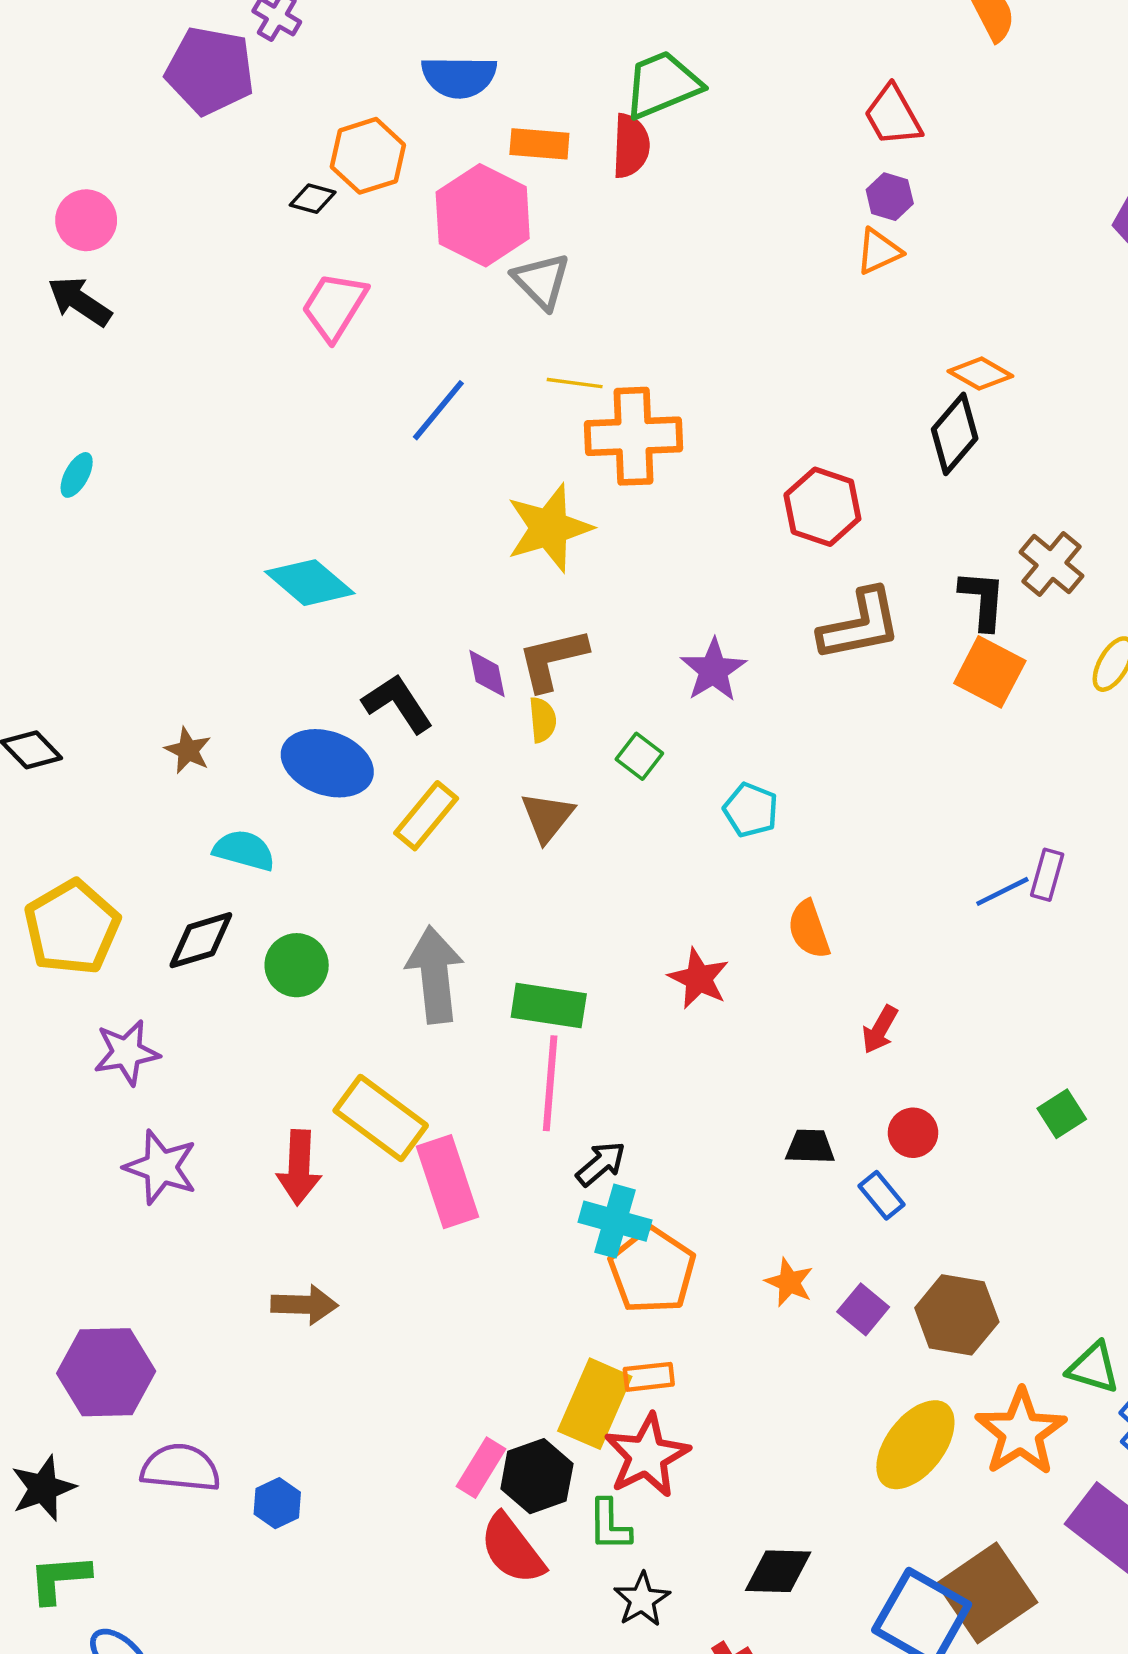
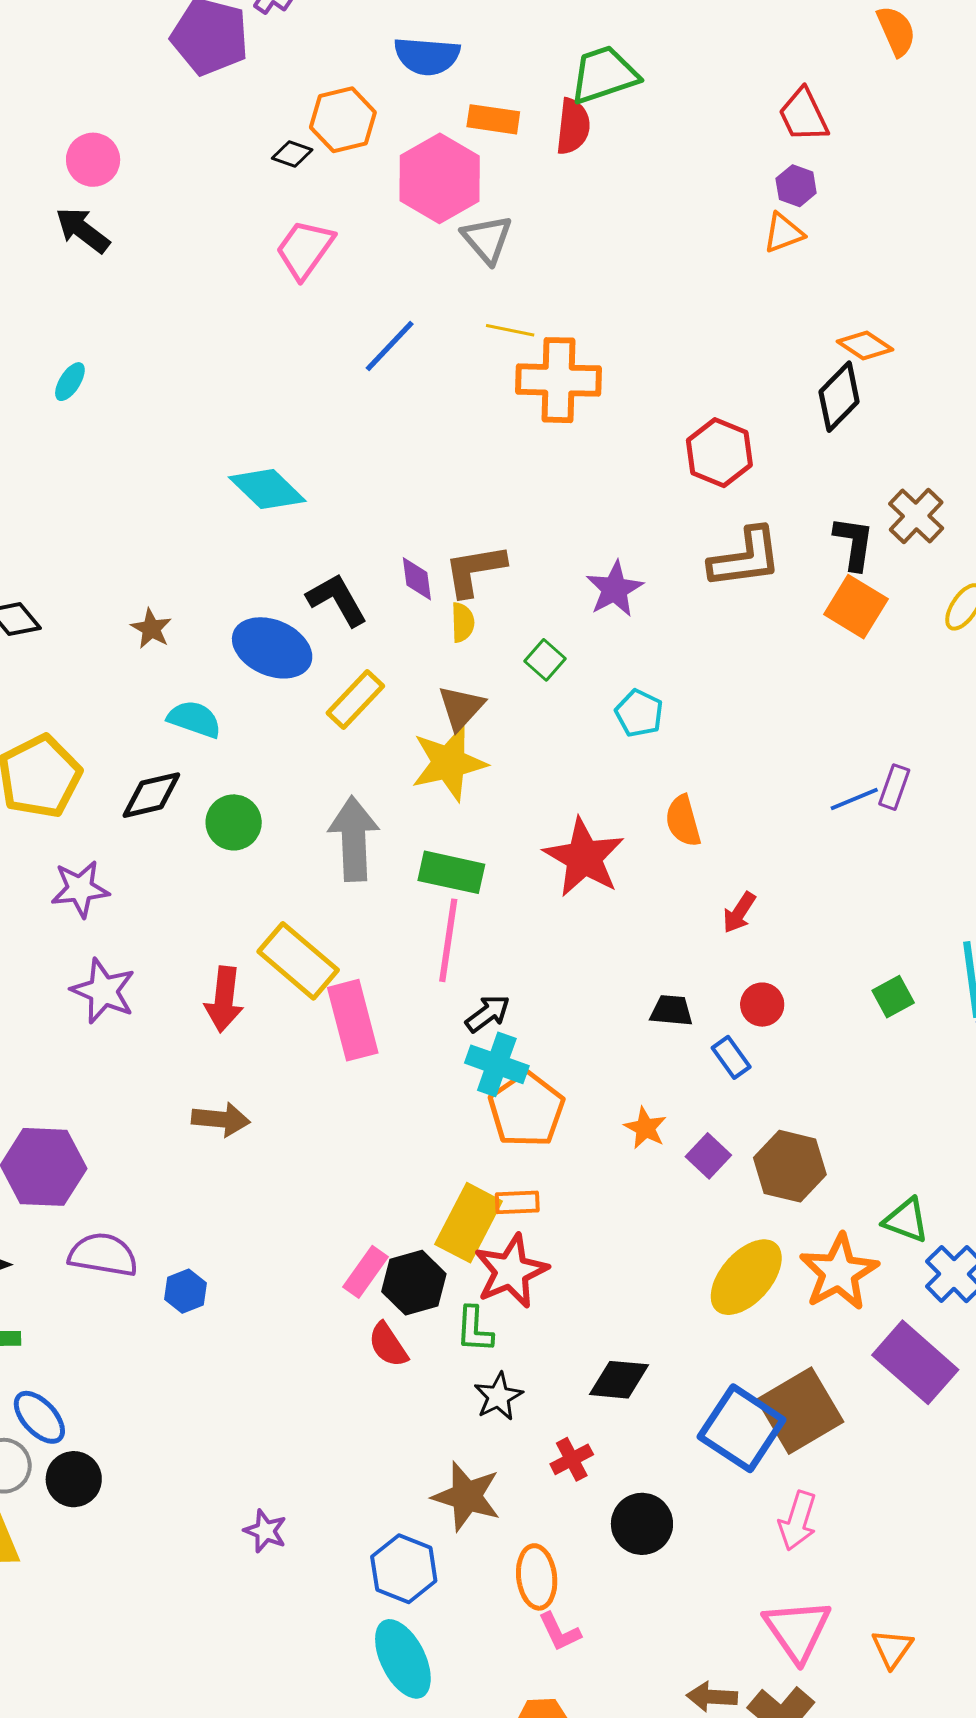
yellow star: (549, 528) -> (449, 763), moved
red star: (699, 979) -> (584, 857), size x1.5
red semicircle: (512, 1549) -> (388, 1345), size x0.7

